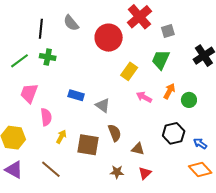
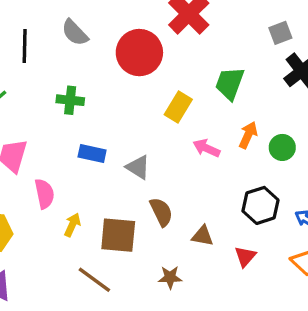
gray square: (168, 31) -> (280, 33), moved
green cross: (48, 57) -> (70, 100), moved
brown line: (51, 169) -> (94, 280), moved
red triangle: (145, 173) -> (245, 256), moved

